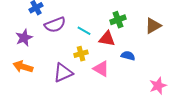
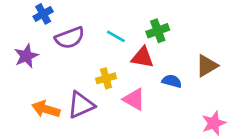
brown triangle: (153, 26) -> (207, 66), moved
cyan line: (84, 31) -> (116, 36), moved
orange arrow: (23, 67) -> (46, 109), moved

